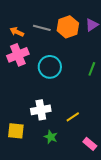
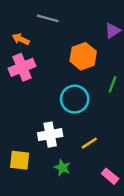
orange hexagon: (68, 27) -> (83, 56), moved
gray line: (42, 28) -> (48, 18), moved
cyan circle: (50, 67) -> (75, 99), moved

